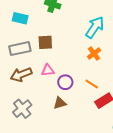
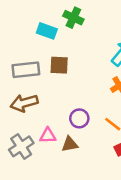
cyan rectangle: (20, 18) -> (47, 31), moved
pink triangle: (48, 70) -> (48, 136), moved

